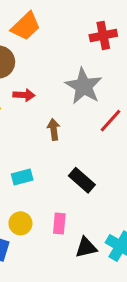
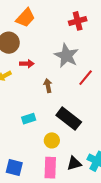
black rectangle: (82, 180) -> (69, 119), size x1.4
yellow circle: (20, 223) -> (52, 140), moved
pink rectangle: (59, 224) -> (50, 168), moved, size x1.5

